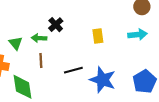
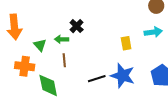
yellow rectangle: (98, 36) -> (126, 43), moved
black line: (73, 70) -> (97, 79), moved

